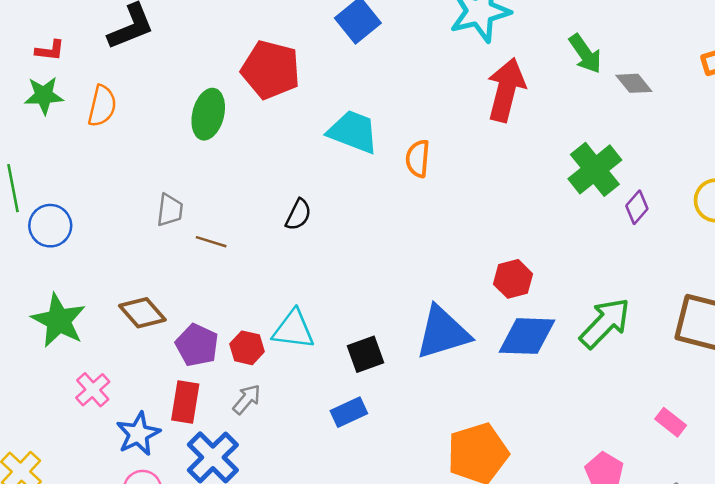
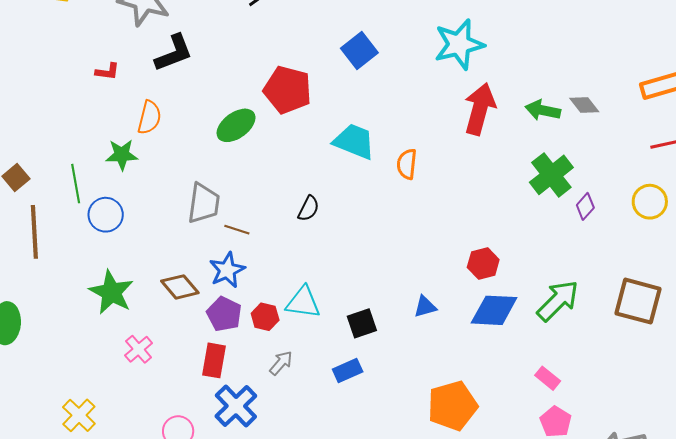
green arrow: (585, 54) -> (543, 110), moved, turned 136
green star: (44, 95) -> (122, 155), moved
green ellipse: (208, 114) -> (236, 125), turned 39
gray trapezoid: (170, 210) -> (204, 203), size x1.5
blue triangle: (443, 333) -> (425, 307), size x0.5
gray arrow: (247, 399) -> (281, 363), moved
pink rectangle: (671, 422) -> (548, 378), moved
blue star: (138, 434) -> (227, 270), moved

